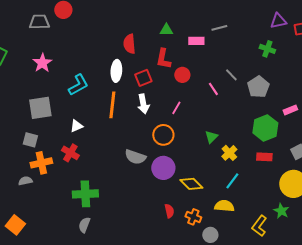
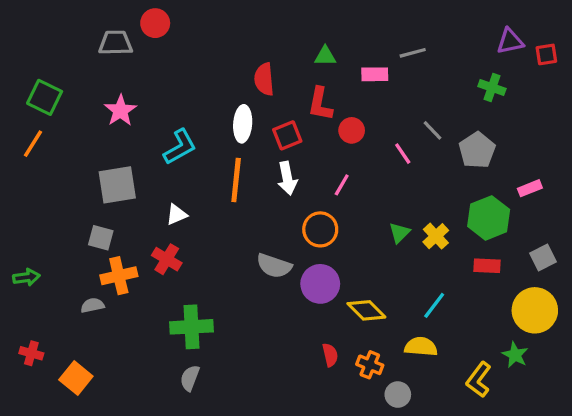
yellow cross: (229, 153) -> (436, 236), moved

